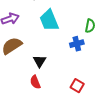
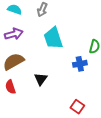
red semicircle: (35, 82) -> (10, 87), moved

